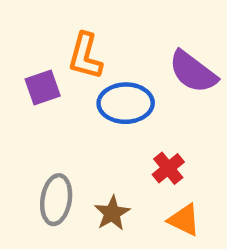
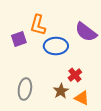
brown star: (112, 213) -> (61, 91), moved

